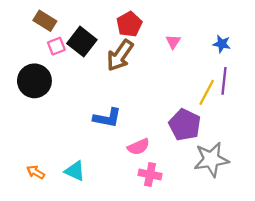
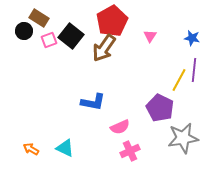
red pentagon: (129, 24) -> (112, 21), size x1.4
black circle: (34, 81) -> (24, 31), moved, size x0.6
pink cross: (150, 174) -> (130, 151), turned -36

